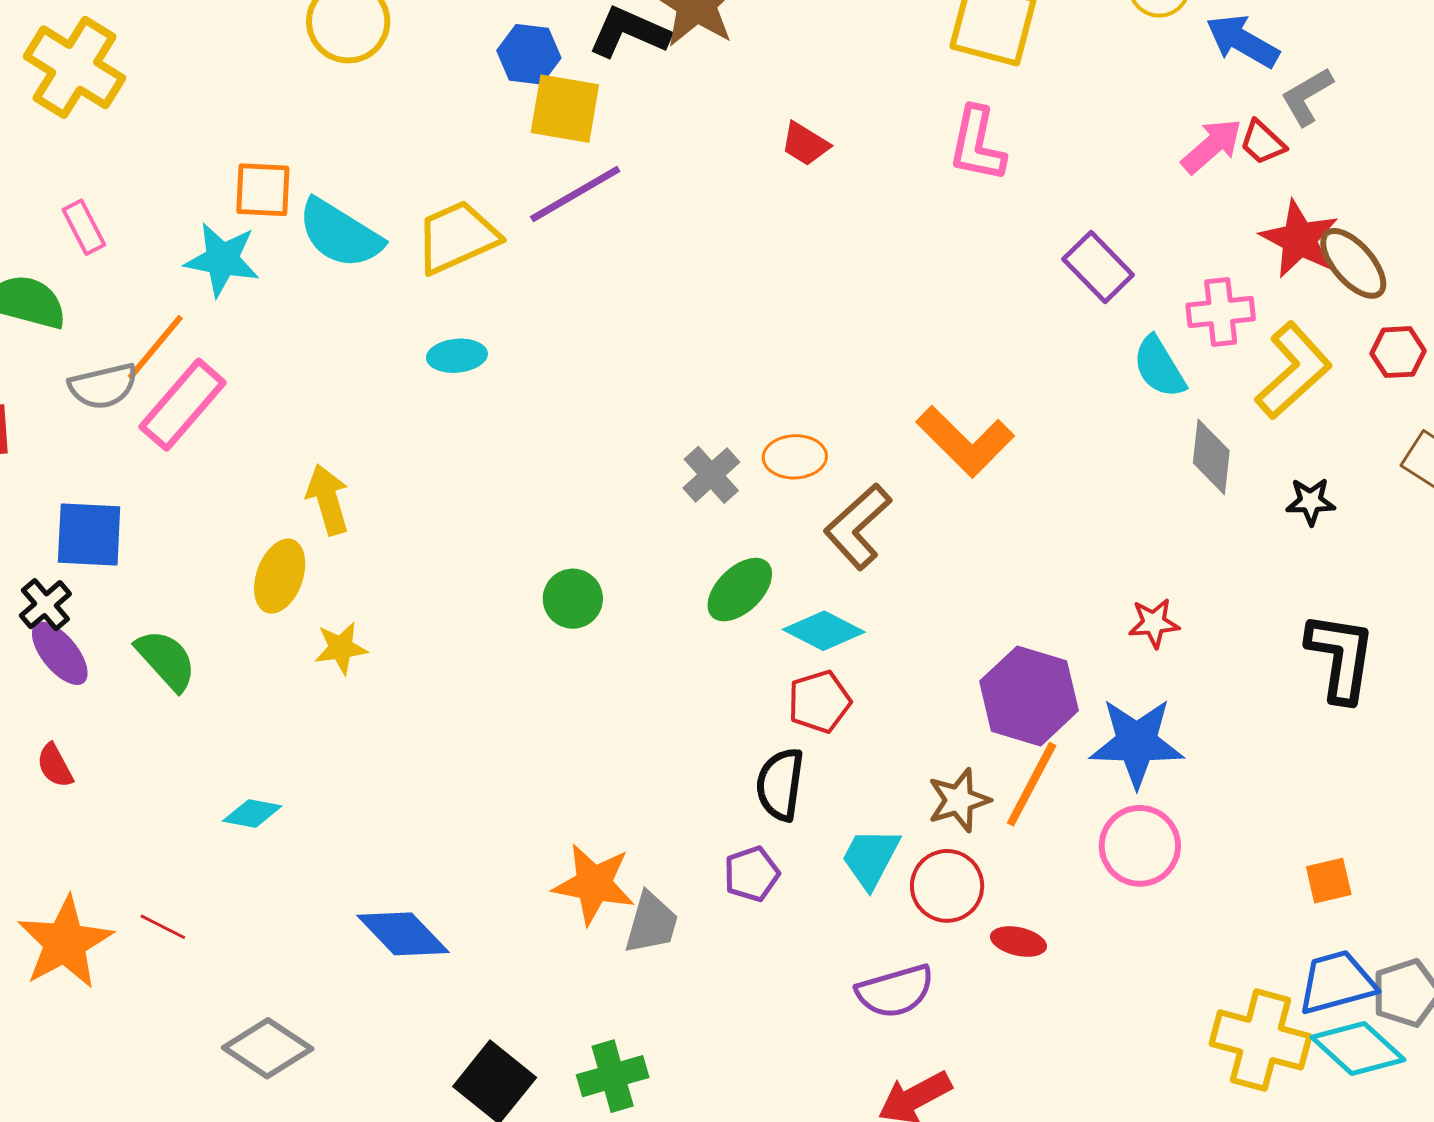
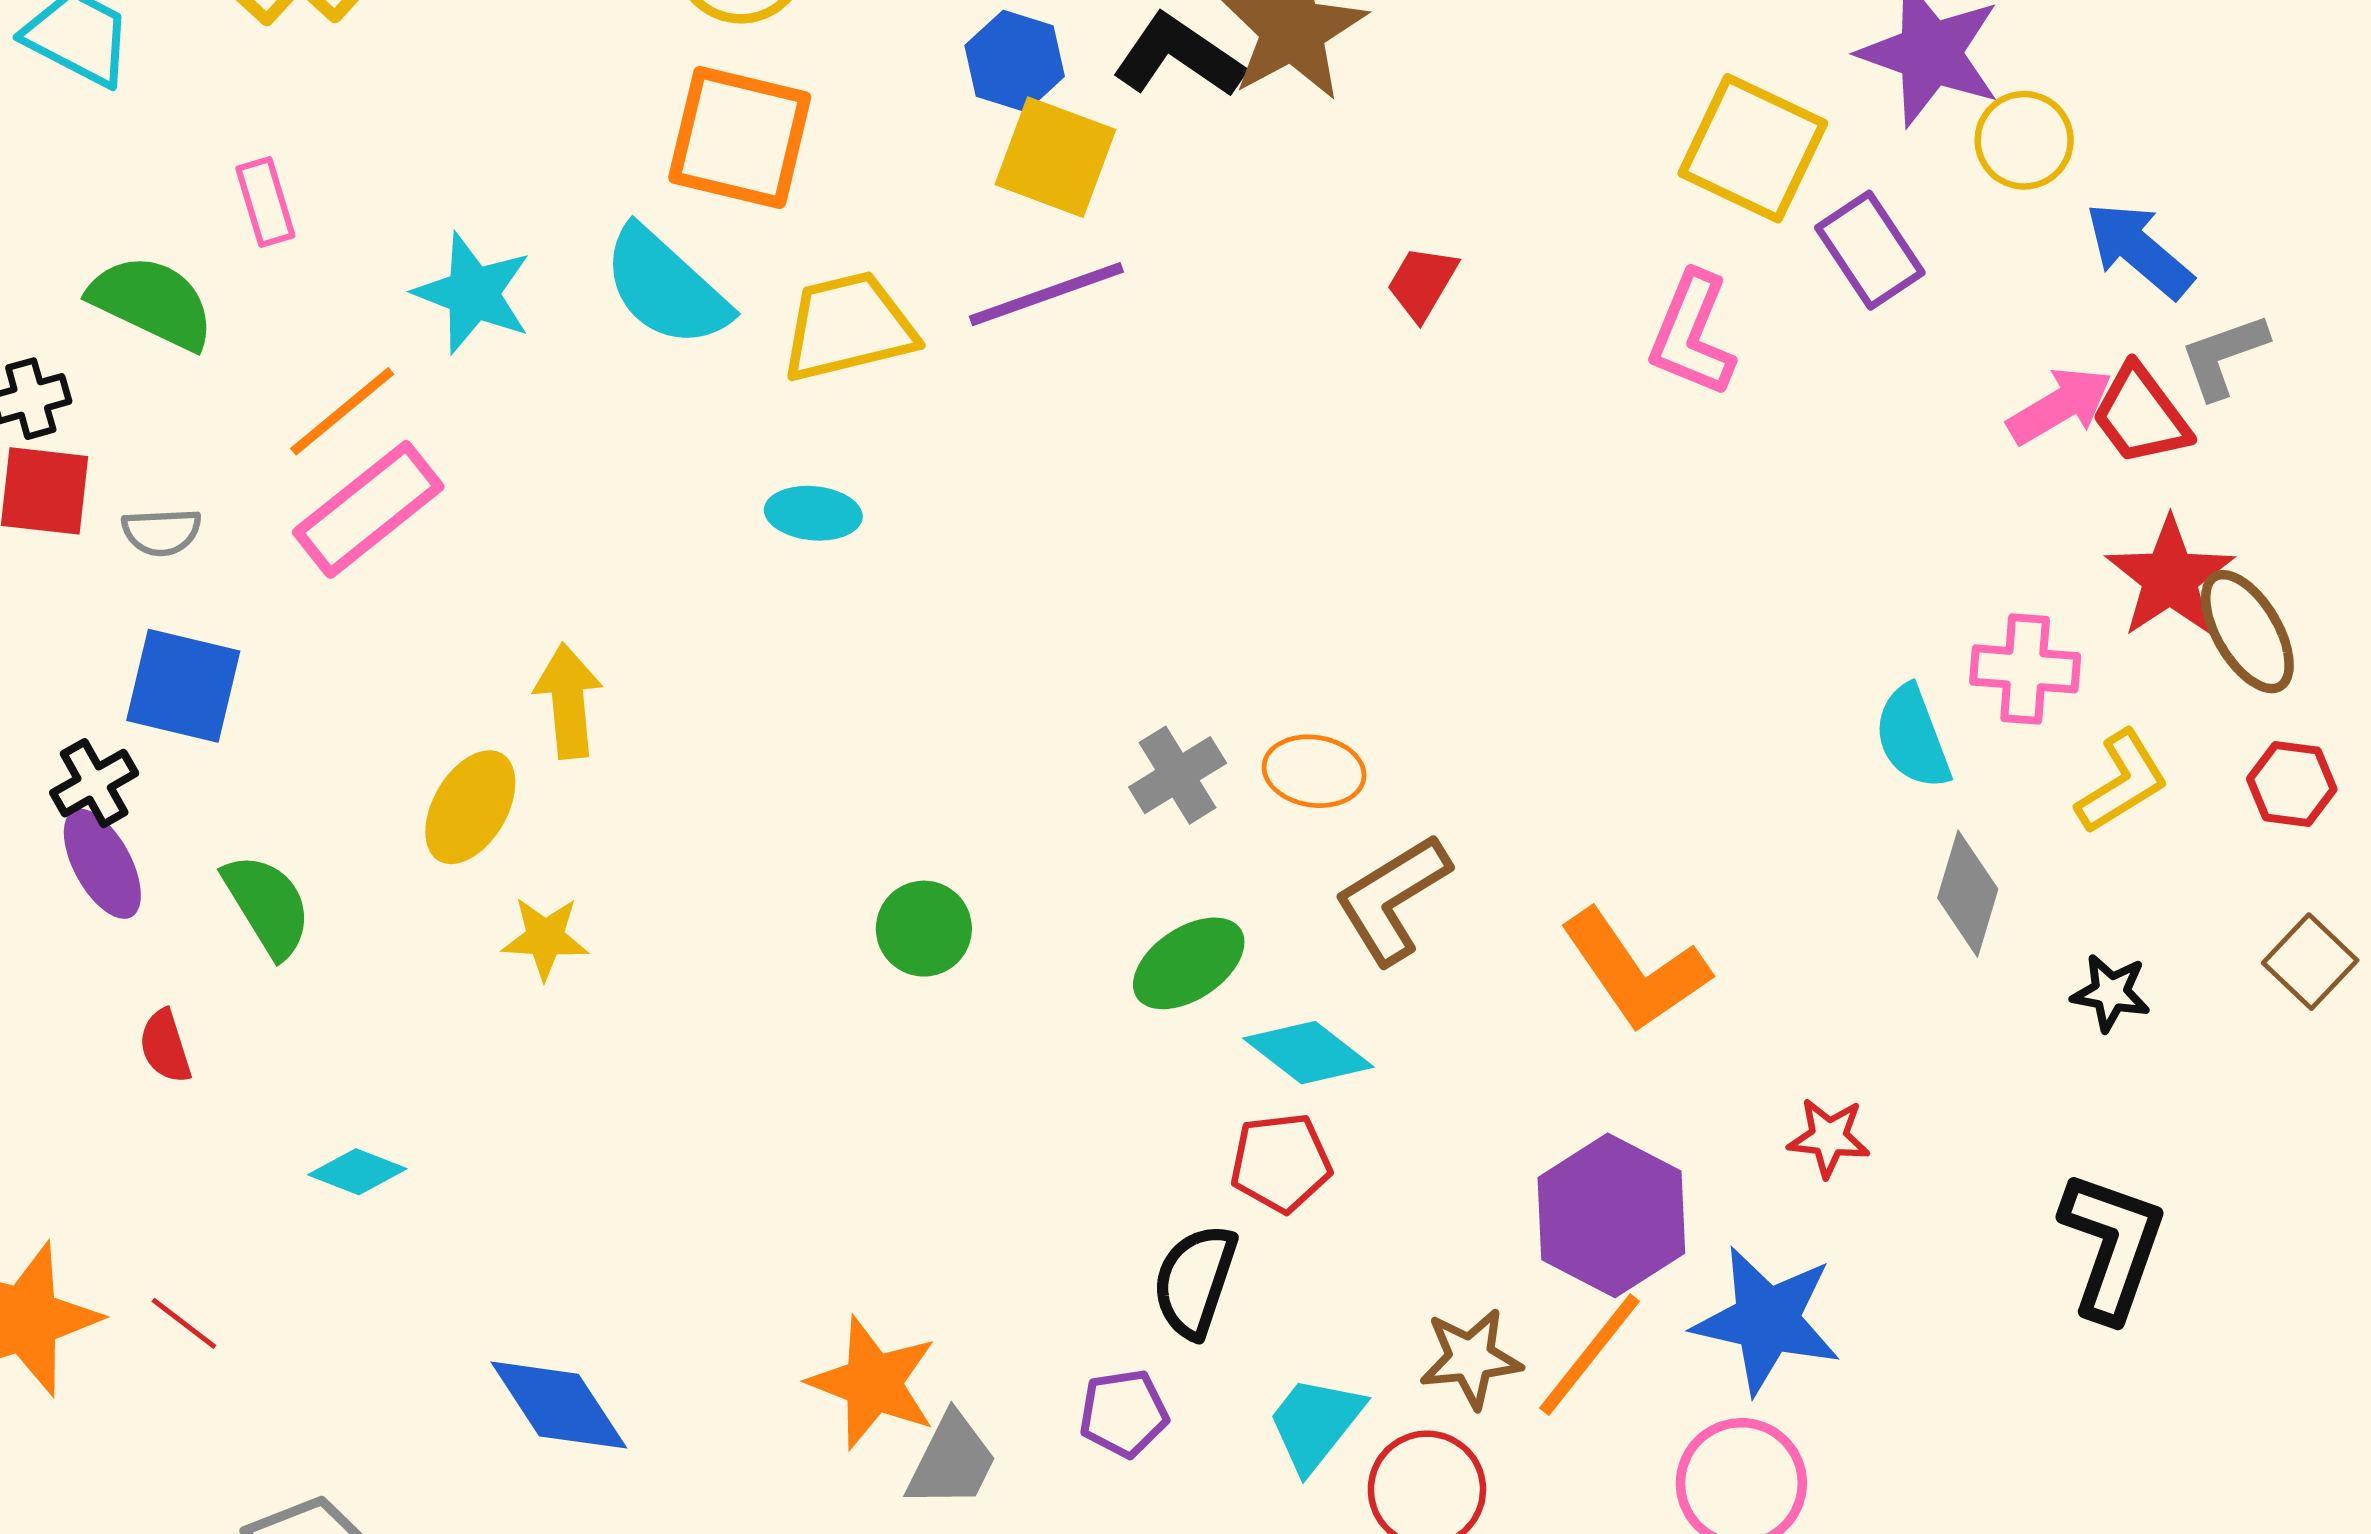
red trapezoid: (1263, 142) -> (2141, 415), size x1.4
red trapezoid: (805, 144) -> (1422, 283), turned 78
orange square: (263, 190) -> (740, 138), moved, size x1.5
purple rectangle: (1098, 267) -> (1870, 250), moved
yellow L-shape: (1293, 370) -> (2122, 782), size x0.7
gray semicircle: (103, 386) -> (162, 532), moved, size x0.7
orange L-shape: (965, 441) -> (1635, 971), moved
red semicircle: (55, 766) -> (165, 1046), moved

